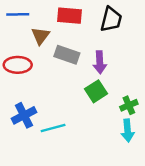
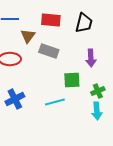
purple arrow: (100, 62) -> (91, 58), moved
green square: (96, 91) -> (72, 80), turned 30
cyan line: (53, 128) -> (55, 102), moved

